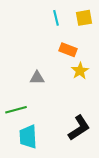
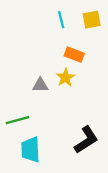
yellow star: (80, 71) -> (65, 78), moved

